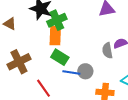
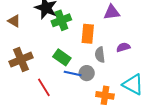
orange rectangle: (55, 36) -> (88, 34), moved
gray semicircle: (107, 50) -> (100, 55), moved

